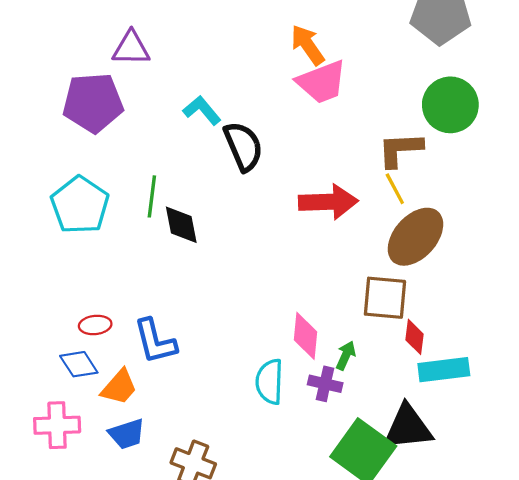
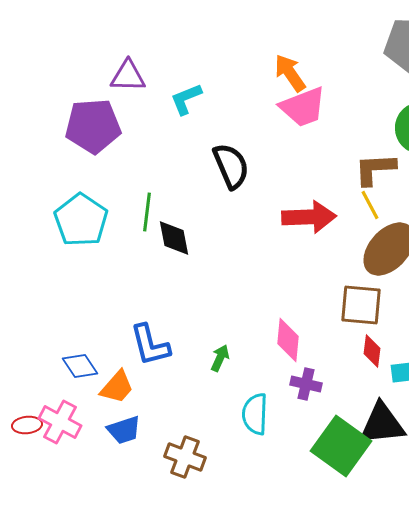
cyan L-shape: (202, 110) -> (186, 99), moved, turned -72
red ellipse: (95, 325) -> (27, 425), moved
red diamond: (414, 337) -> (372, 351), moved
green arrow: (346, 355) -> (220, 358), moved
cyan semicircle: (269, 382) -> (255, 414), moved
pink cross: (57, 425) -> (60, 422), turned 30

